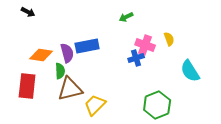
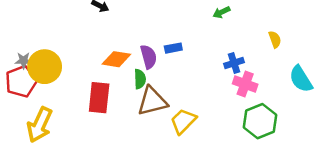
pink cross: (145, 45) -> (245, 84), moved
blue rectangle: (87, 46) -> (173, 48), size x0.6

